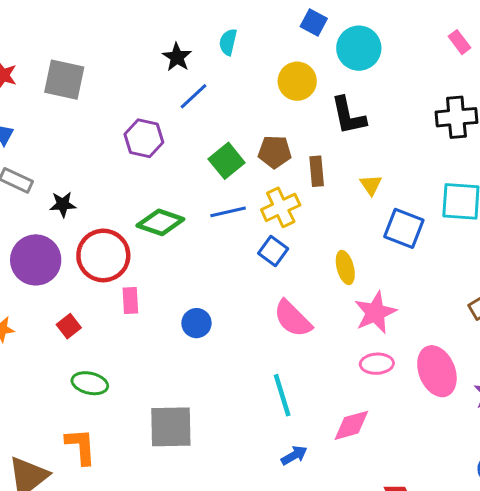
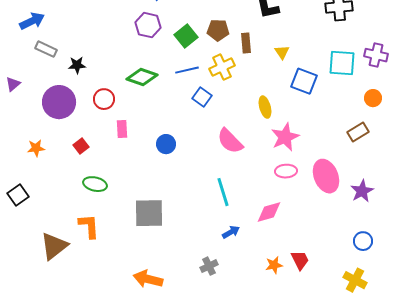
purple hexagon: (144, 138) -> (148, 25), moved
blue square: (273, 251) -> (202, 97), moved
red circle: (103, 255) -> (104, 99), size x0.6

